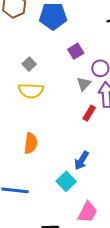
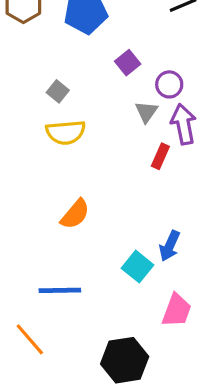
orange semicircle: (31, 143) -> (75, 214), turned 40
blue arrow: (82, 161) -> (170, 246), moved

